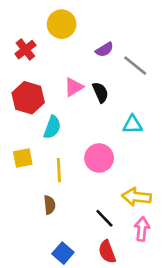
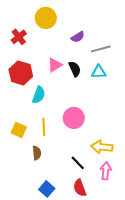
gray line: (135, 66) -> (101, 49), turned -54
cyan triangle: (133, 125) -> (99, 72), moved
yellow square: (23, 158) -> (19, 130), moved, turned 35

